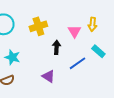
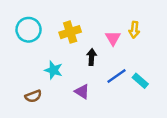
cyan rectangle: (98, 51) -> (140, 81), moved
cyan star: (12, 57) -> (53, 70), moved

